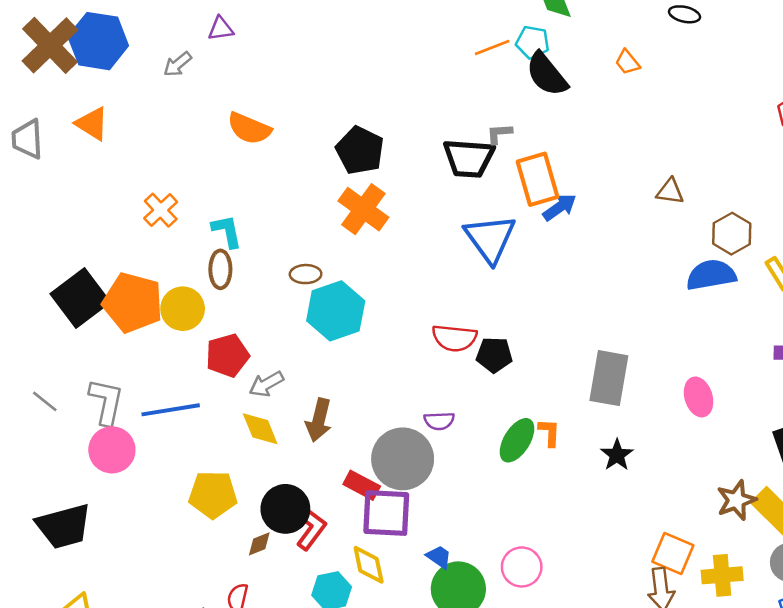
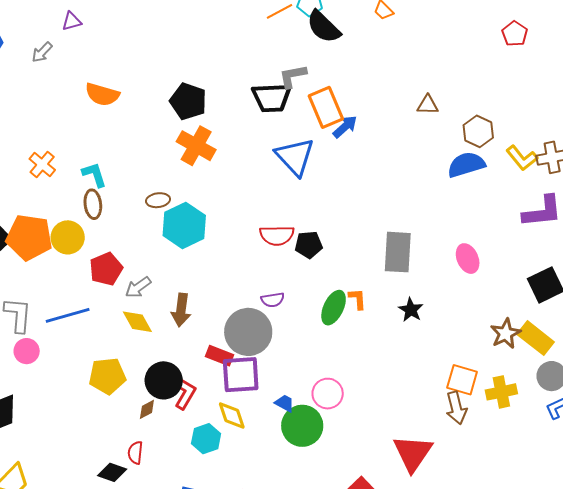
gray L-shape: (499, 134) -> (293, 76), size x1.4
pink circle: (112, 450) -> (27, 351), size x0.7
pink circle: (522, 567) -> (328, 394), moved

